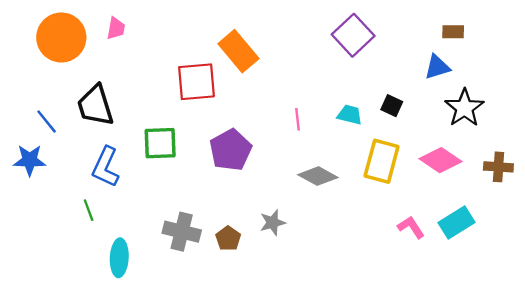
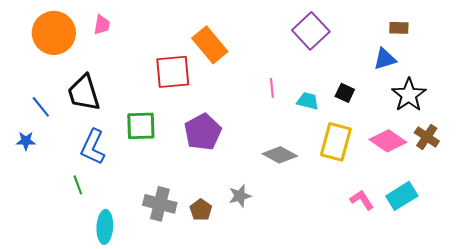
pink line: (297, 119) -> (272, 88), moved
blue star: (30, 160) -> (26, 141), size x0.7
brown cross: (498, 167) -> (427, 137), moved, turned 30

